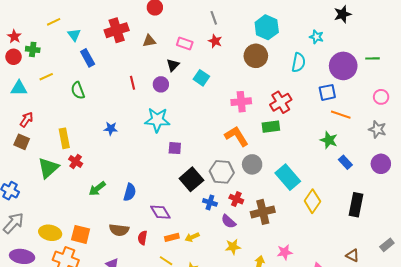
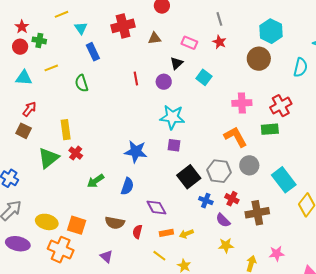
cyan star: (157, 120) -> (172, 117), moved
blue star: (111, 129) -> (136, 152), moved, size x1.6

